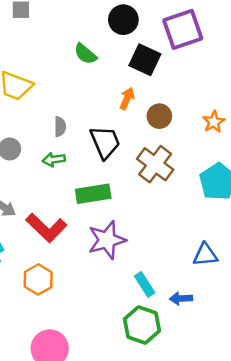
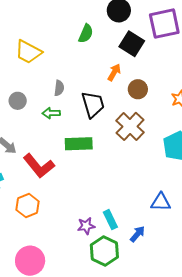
green semicircle: (85, 54) -> (86, 34), turned -114
purple star: (107, 240) -> (86, 226), moved, size x0.6
blue arrow: (181, 298) -> (137, 234), turned 126

